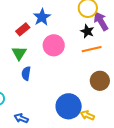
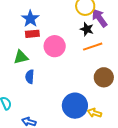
blue star: (42, 17) -> (30, 19), moved
red rectangle: (23, 29) -> (32, 34), moved, turned 40
green triangle: (19, 53) -> (21, 57), turned 49

